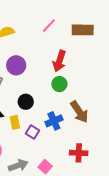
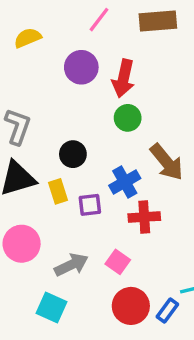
purple circle: (16, 65) -> (81, 67), moved
purple square: (33, 132) -> (90, 205), turned -32
red cross: (79, 153) -> (144, 217), moved

